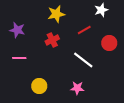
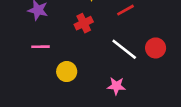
red circle: (109, 43) -> (156, 48), moved
yellow circle: (39, 86) -> (67, 72), moved

